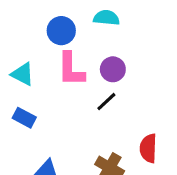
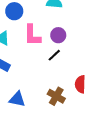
blue circle: (61, 31) -> (14, 11), moved

